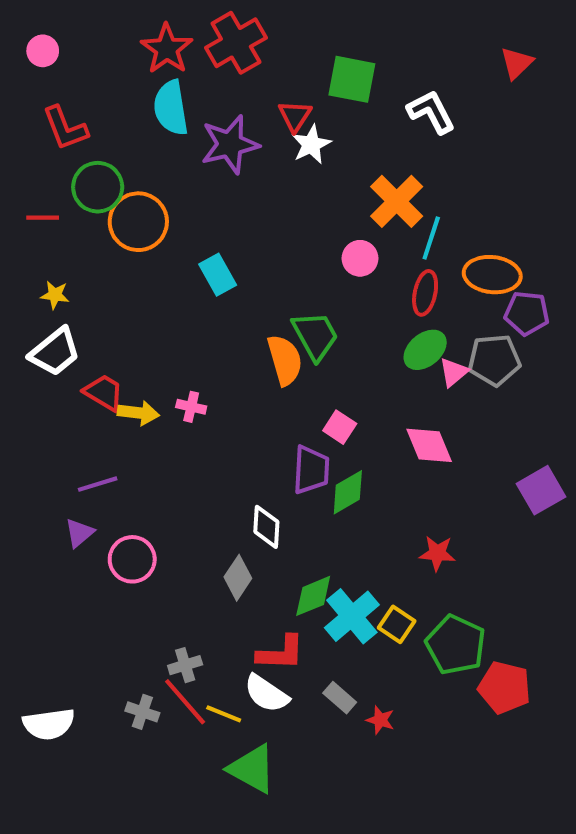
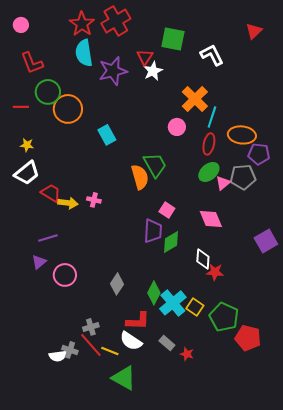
white diamond: (266, 527) -> (203, 259), moved
green diamond: (313, 596) -> (154, 293), turned -40
white semicircle: (49, 724) -> (58, 356), moved, size x0.7

